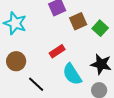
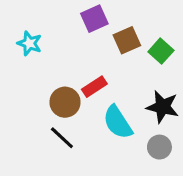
cyan star: (15, 23) -> (29, 43), size x0.7
brown circle: (16, 61) -> (65, 102), moved

